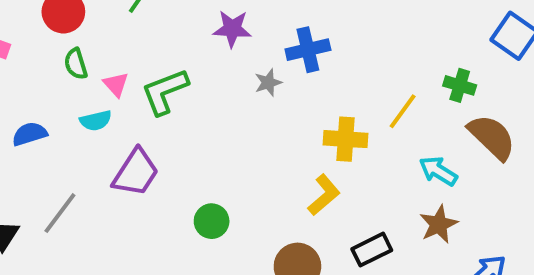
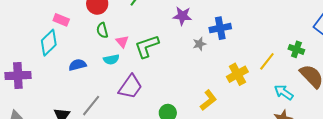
yellow cross: (345, 139) -> (237, 74), turned -35
yellow L-shape: (324, 195) -> (208, 100), moved

